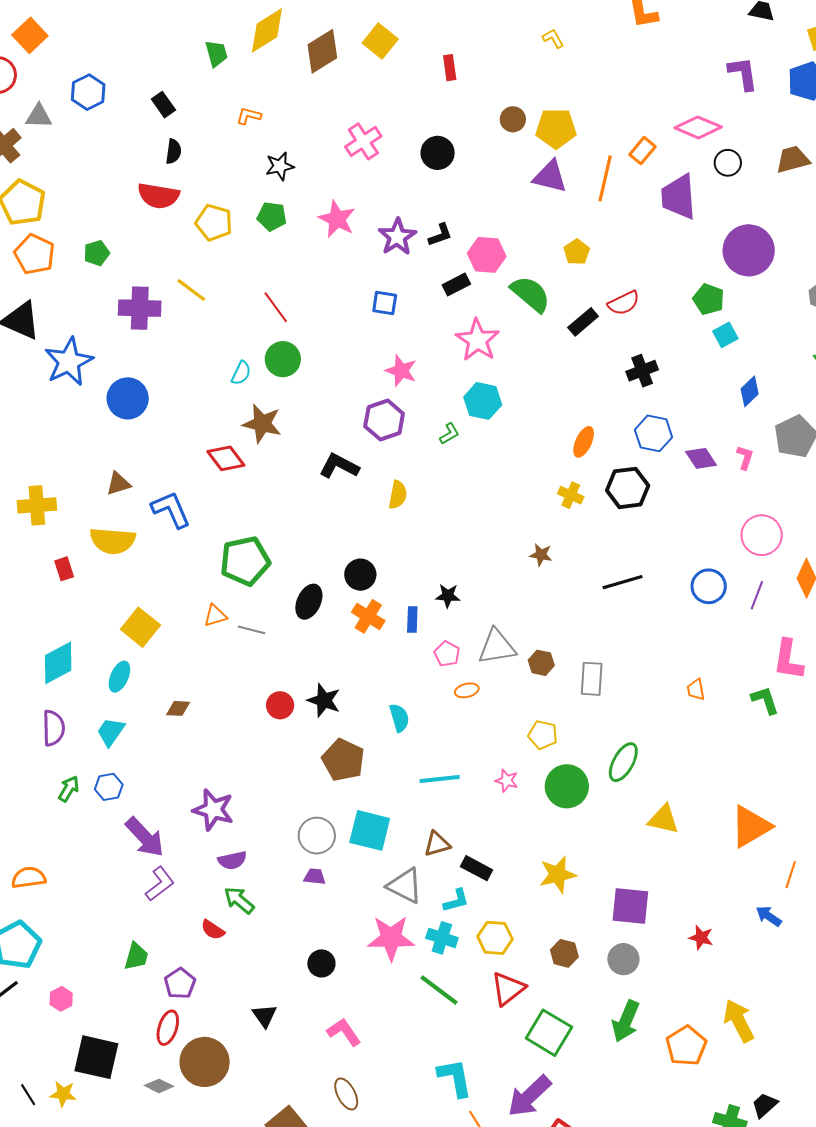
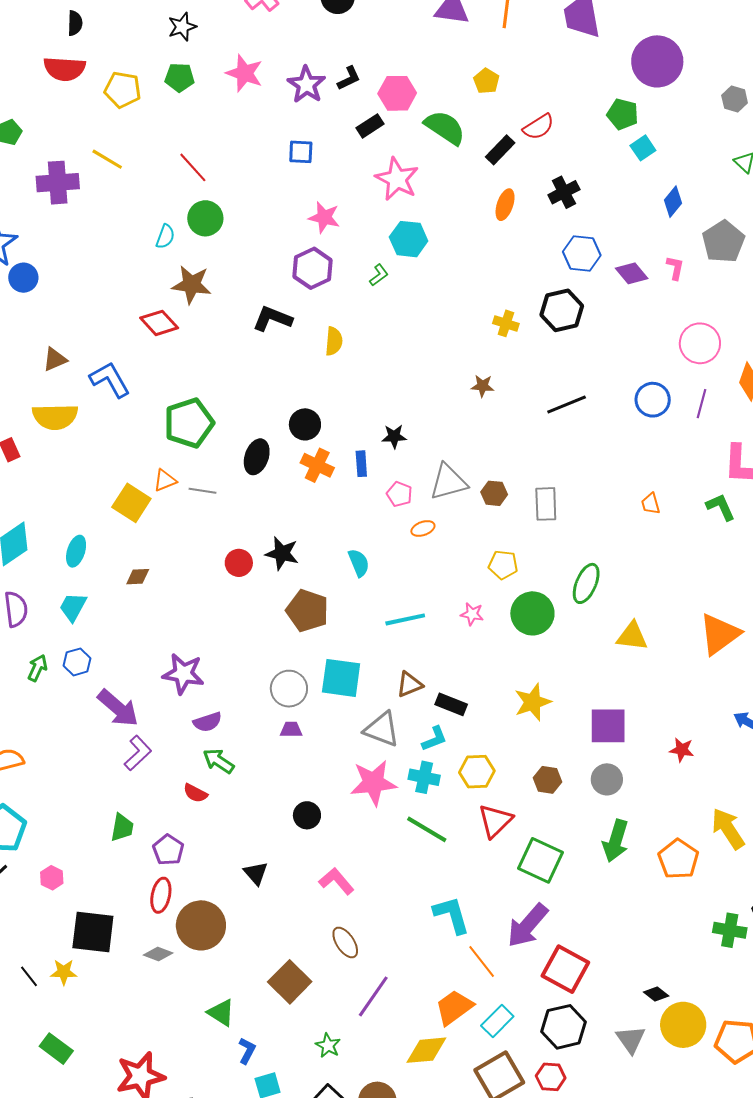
blue circle: (128, 398) -> (23, 278), moved, size x0.7
orange ellipse: (584, 442) -> (505, 205), moved
yellow square: (140, 627) -> (131, 503), moved

